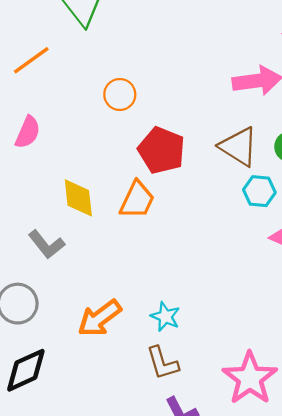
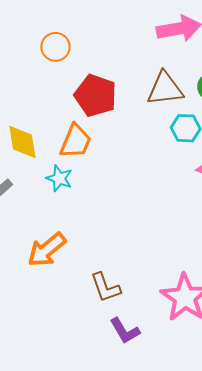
brown triangle: (239, 147) -> (165, 89), turned -36
cyan star: (165, 317) -> (59, 178), moved

